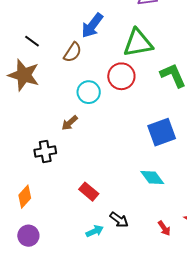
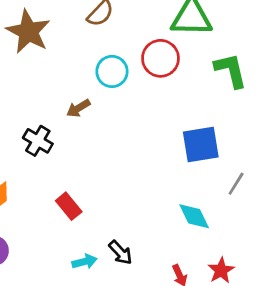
black cross: (45, 151) -> (38, 141), turned 30
cyan diamond: (152, 177) -> (194, 216), moved
red rectangle: (89, 192) -> (69, 206), moved

